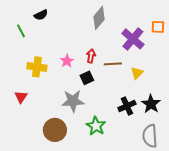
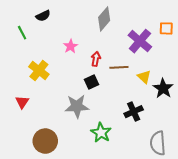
pink star: (67, 61) -> (71, 46), moved
yellow cross: (37, 67) -> (39, 71), turned 30
yellow triangle: (137, 73) -> (144, 77), turned -32
black star: (151, 104) -> (163, 88), moved
brown circle: (55, 130) -> (45, 141), moved

